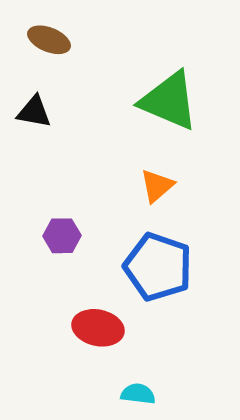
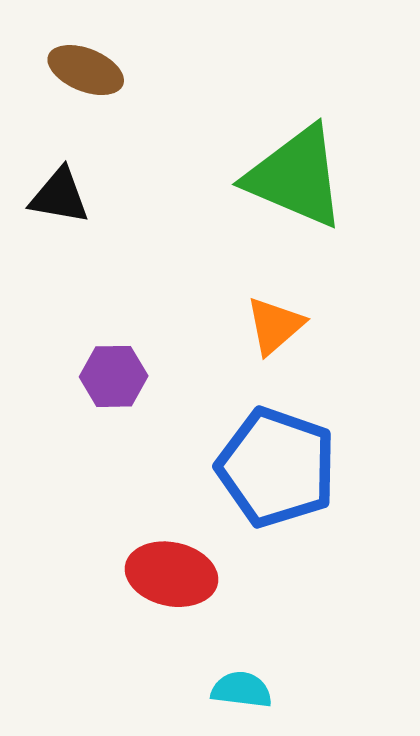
purple hexagon: (62, 236) -> (114, 376), moved

